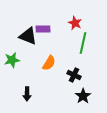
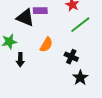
green line: (83, 43) -> (80, 25), turned 40
black arrow: (27, 94) -> (20, 60), moved

